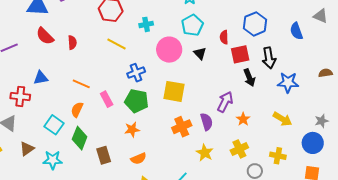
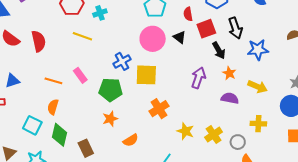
cyan cross: (146, 24) -> (100, 13), moved
red semicircle: (72, 42) -> (39, 41), size x1.5
pink circle: (169, 50) -> (153, 39), moved
black triangle: (200, 53) -> (180, 37), moved
blue cross: (136, 73) -> (122, 61), moved
pink rectangle: (107, 99) -> (80, 75), moved
orange star: (243, 119) -> (229, 73), moved
purple semicircle: (207, 122) -> (230, 98), moved, turned -54
yellow cross: (239, 149) -> (214, 135), moved
orange semicircle: (138, 159) -> (131, 140), moved

